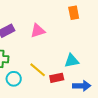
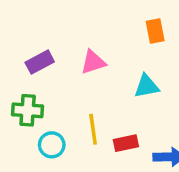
cyan triangle: (72, 61) -> (147, 86), moved
yellow line: (38, 70) -> (93, 129), turned 42

